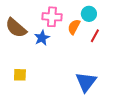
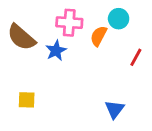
red line: (95, 36) -> (136, 57), moved
blue triangle: (86, 82) -> (115, 109), size x0.7

